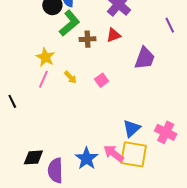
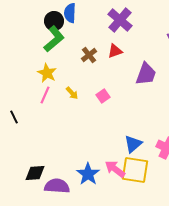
green L-shape: (69, 23) -> (54, 39), moved
brown cross: (87, 39) -> (89, 55), turned -35
purple semicircle: (55, 170) -> (57, 186), turned 95

